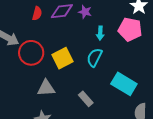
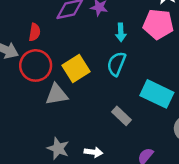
red semicircle: (37, 13) -> (35, 32), moved
gray triangle: (46, 88) -> (57, 95), moved
gray rectangle: (86, 99) -> (122, 116), moved

